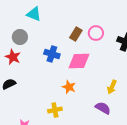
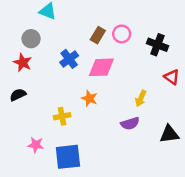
blue cross: (52, 54) -> (69, 59), turned 35
purple semicircle: (103, 108) -> (130, 123), turned 133
yellow cross: (55, 110) -> (62, 116), moved

